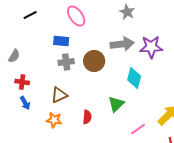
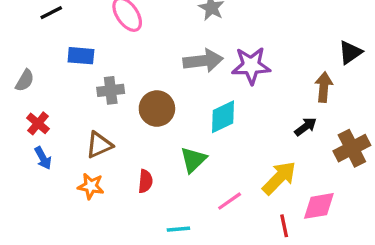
blue rectangle: (61, 41) -> (81, 56), moved
brown circle: (94, 61) -> (157, 109), moved
cyan diamond: (134, 78) -> (223, 117), turned 50
red cross: (22, 82) -> (38, 123), turned 32

